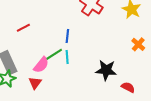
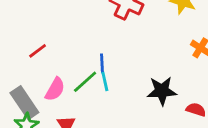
blue line: (67, 36) -> (102, 63), moved
pink semicircle: (41, 65) -> (55, 89), moved

